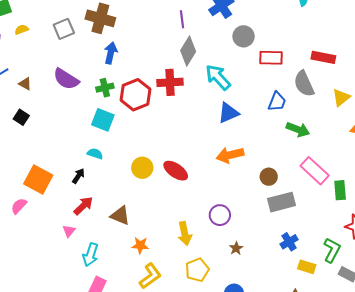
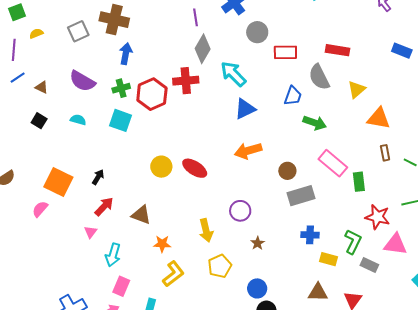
cyan semicircle: (95, 154) -> (78, 120), moved
blue cross: (289, 242) -> (310, 235), turned 36

